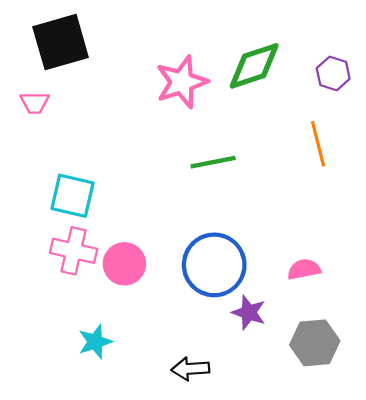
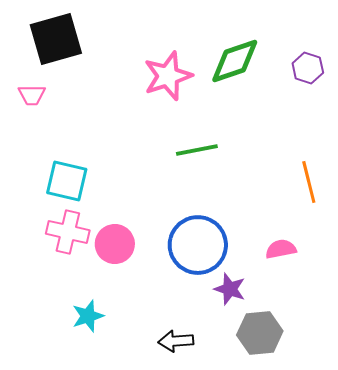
orange line: (318, 144) -> (309, 182), moved
gray hexagon: (315, 343) -> (260, 333), moved

